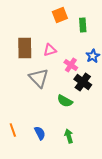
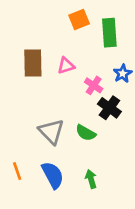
green rectangle: (83, 25) -> (109, 33), size x1.5
gray triangle: (39, 78) -> (51, 132), moved
blue semicircle: (40, 133) -> (53, 175), size x1.5

